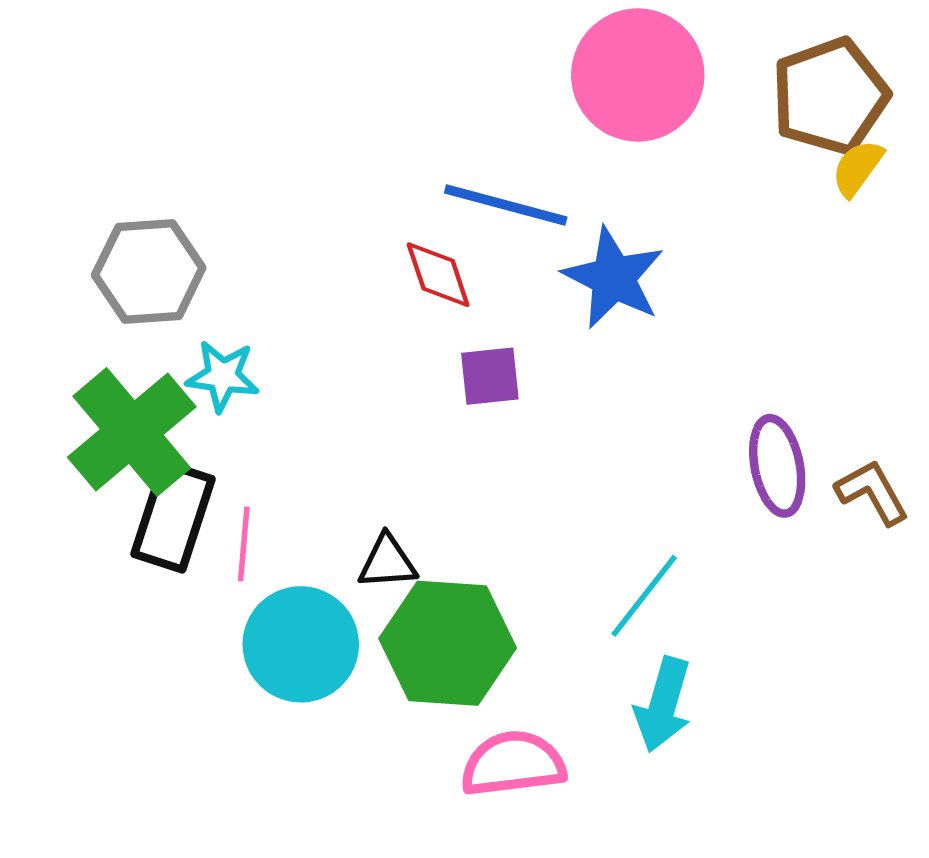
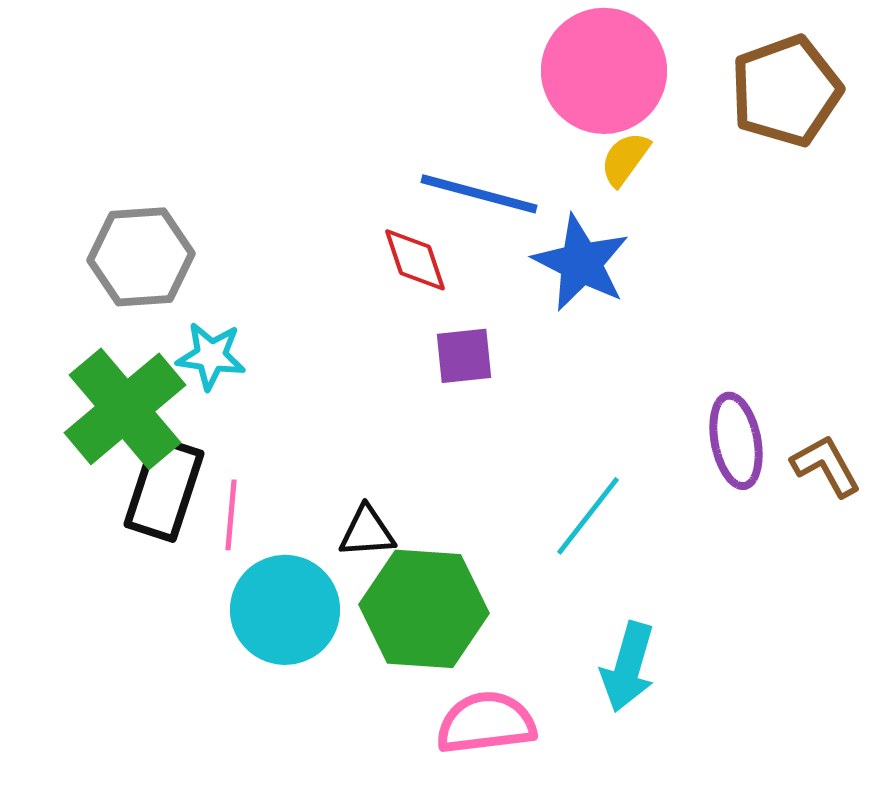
yellow semicircle: (857, 168) -> (625, 159), moved
cyan line: (644, 596) -> (588, 516), moved

